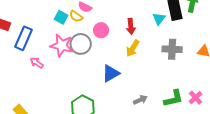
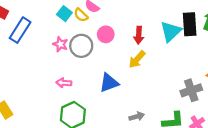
cyan triangle: (159, 19) -> (171, 32), size x1.5
pink star: (62, 45) -> (60, 44), size x0.6
gray cross: (172, 49) -> (191, 90), moved, turned -30
pink arrow: (37, 63) -> (64, 83), moved, turned -40

